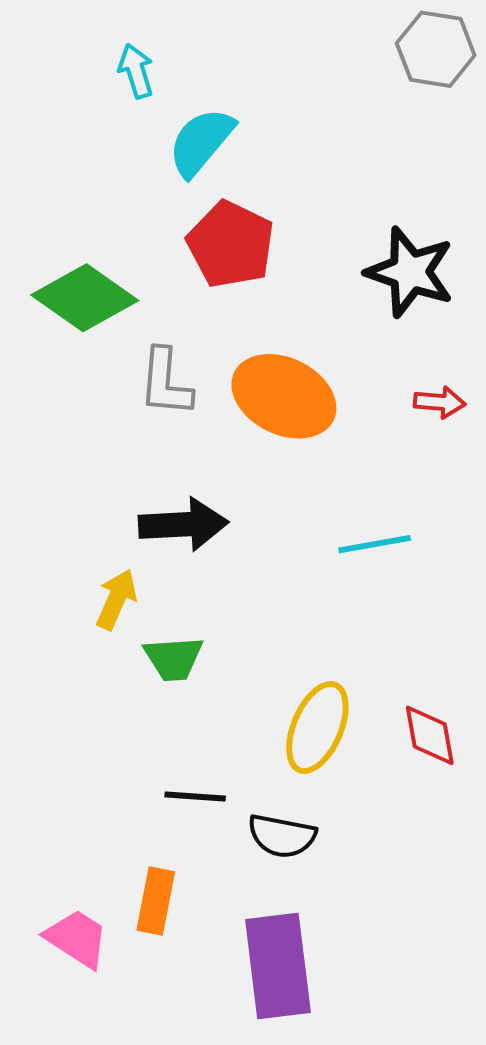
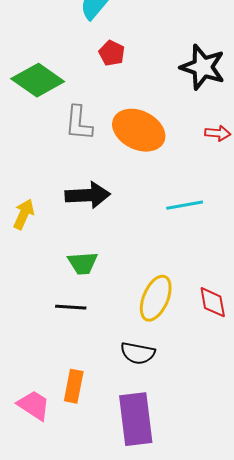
red pentagon: (231, 244) -> (112, 53), size x0.6
yellow arrow: (116, 599) -> (24, 214), moved
black line: (195, 796) -> (71, 307), moved

